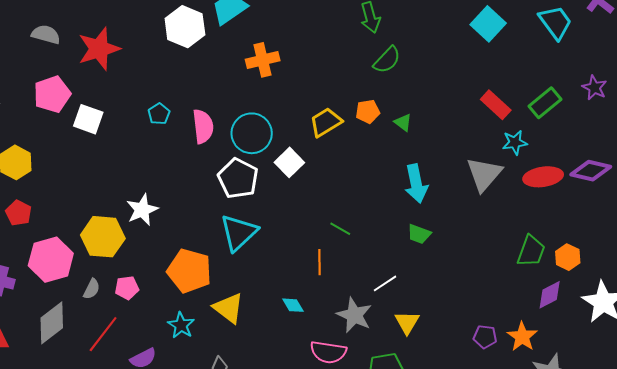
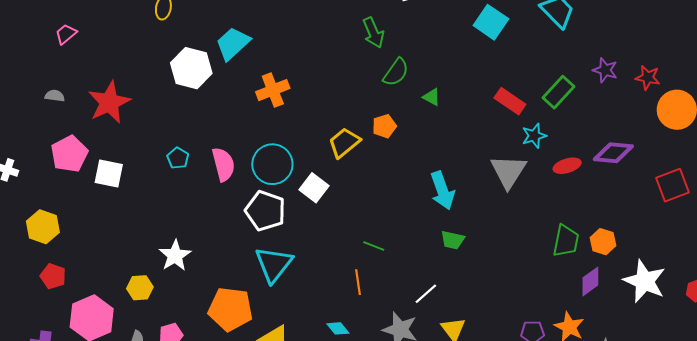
gray semicircle: (46, 34) -> (55, 96), size x0.7
green triangle: (403, 122) -> (432, 97), moved
red ellipse: (543, 177) -> (567, 166), size x0.7
yellow hexagon: (103, 237) -> (140, 288), size x0.6

